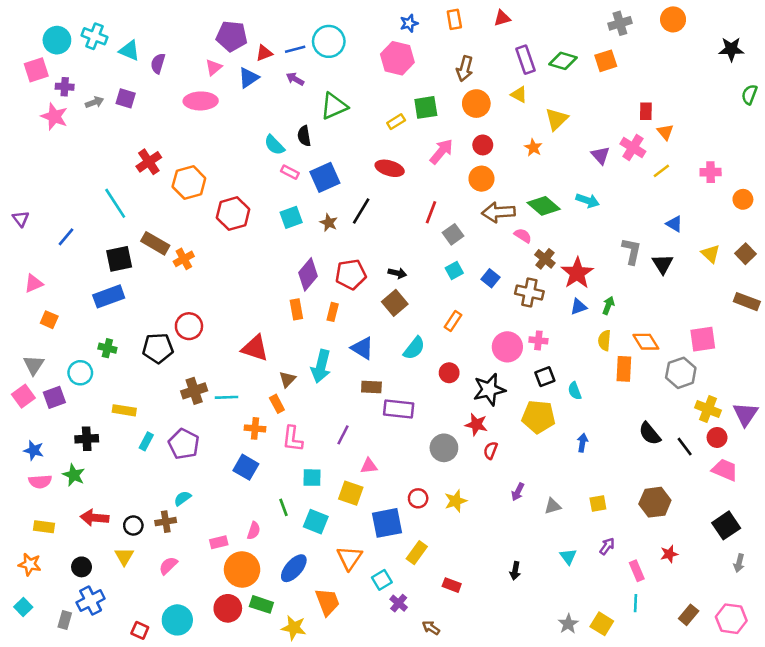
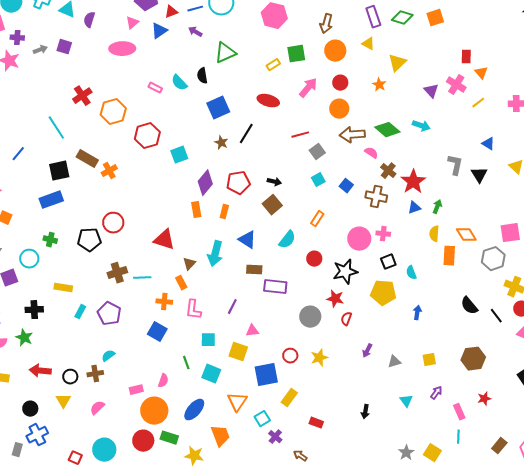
pink rectangle: (290, 172) -> (155, 88), moved
red line: (431, 212) -> (300, 135), turned 54
cyan square: (291, 217) -> (179, 155), moved

